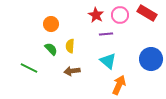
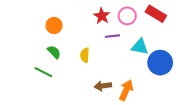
yellow semicircle: (70, 46) -> (85, 55), moved
cyan triangle: (108, 61) -> (140, 47), moved, turned -30
green line: (29, 68) -> (43, 72), moved
brown arrow: (72, 71) -> (103, 86), moved

